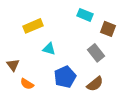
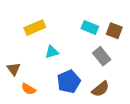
cyan rectangle: (85, 15) -> (90, 28), moved
cyan triangle: (49, 49) -> (52, 52), turned -32

